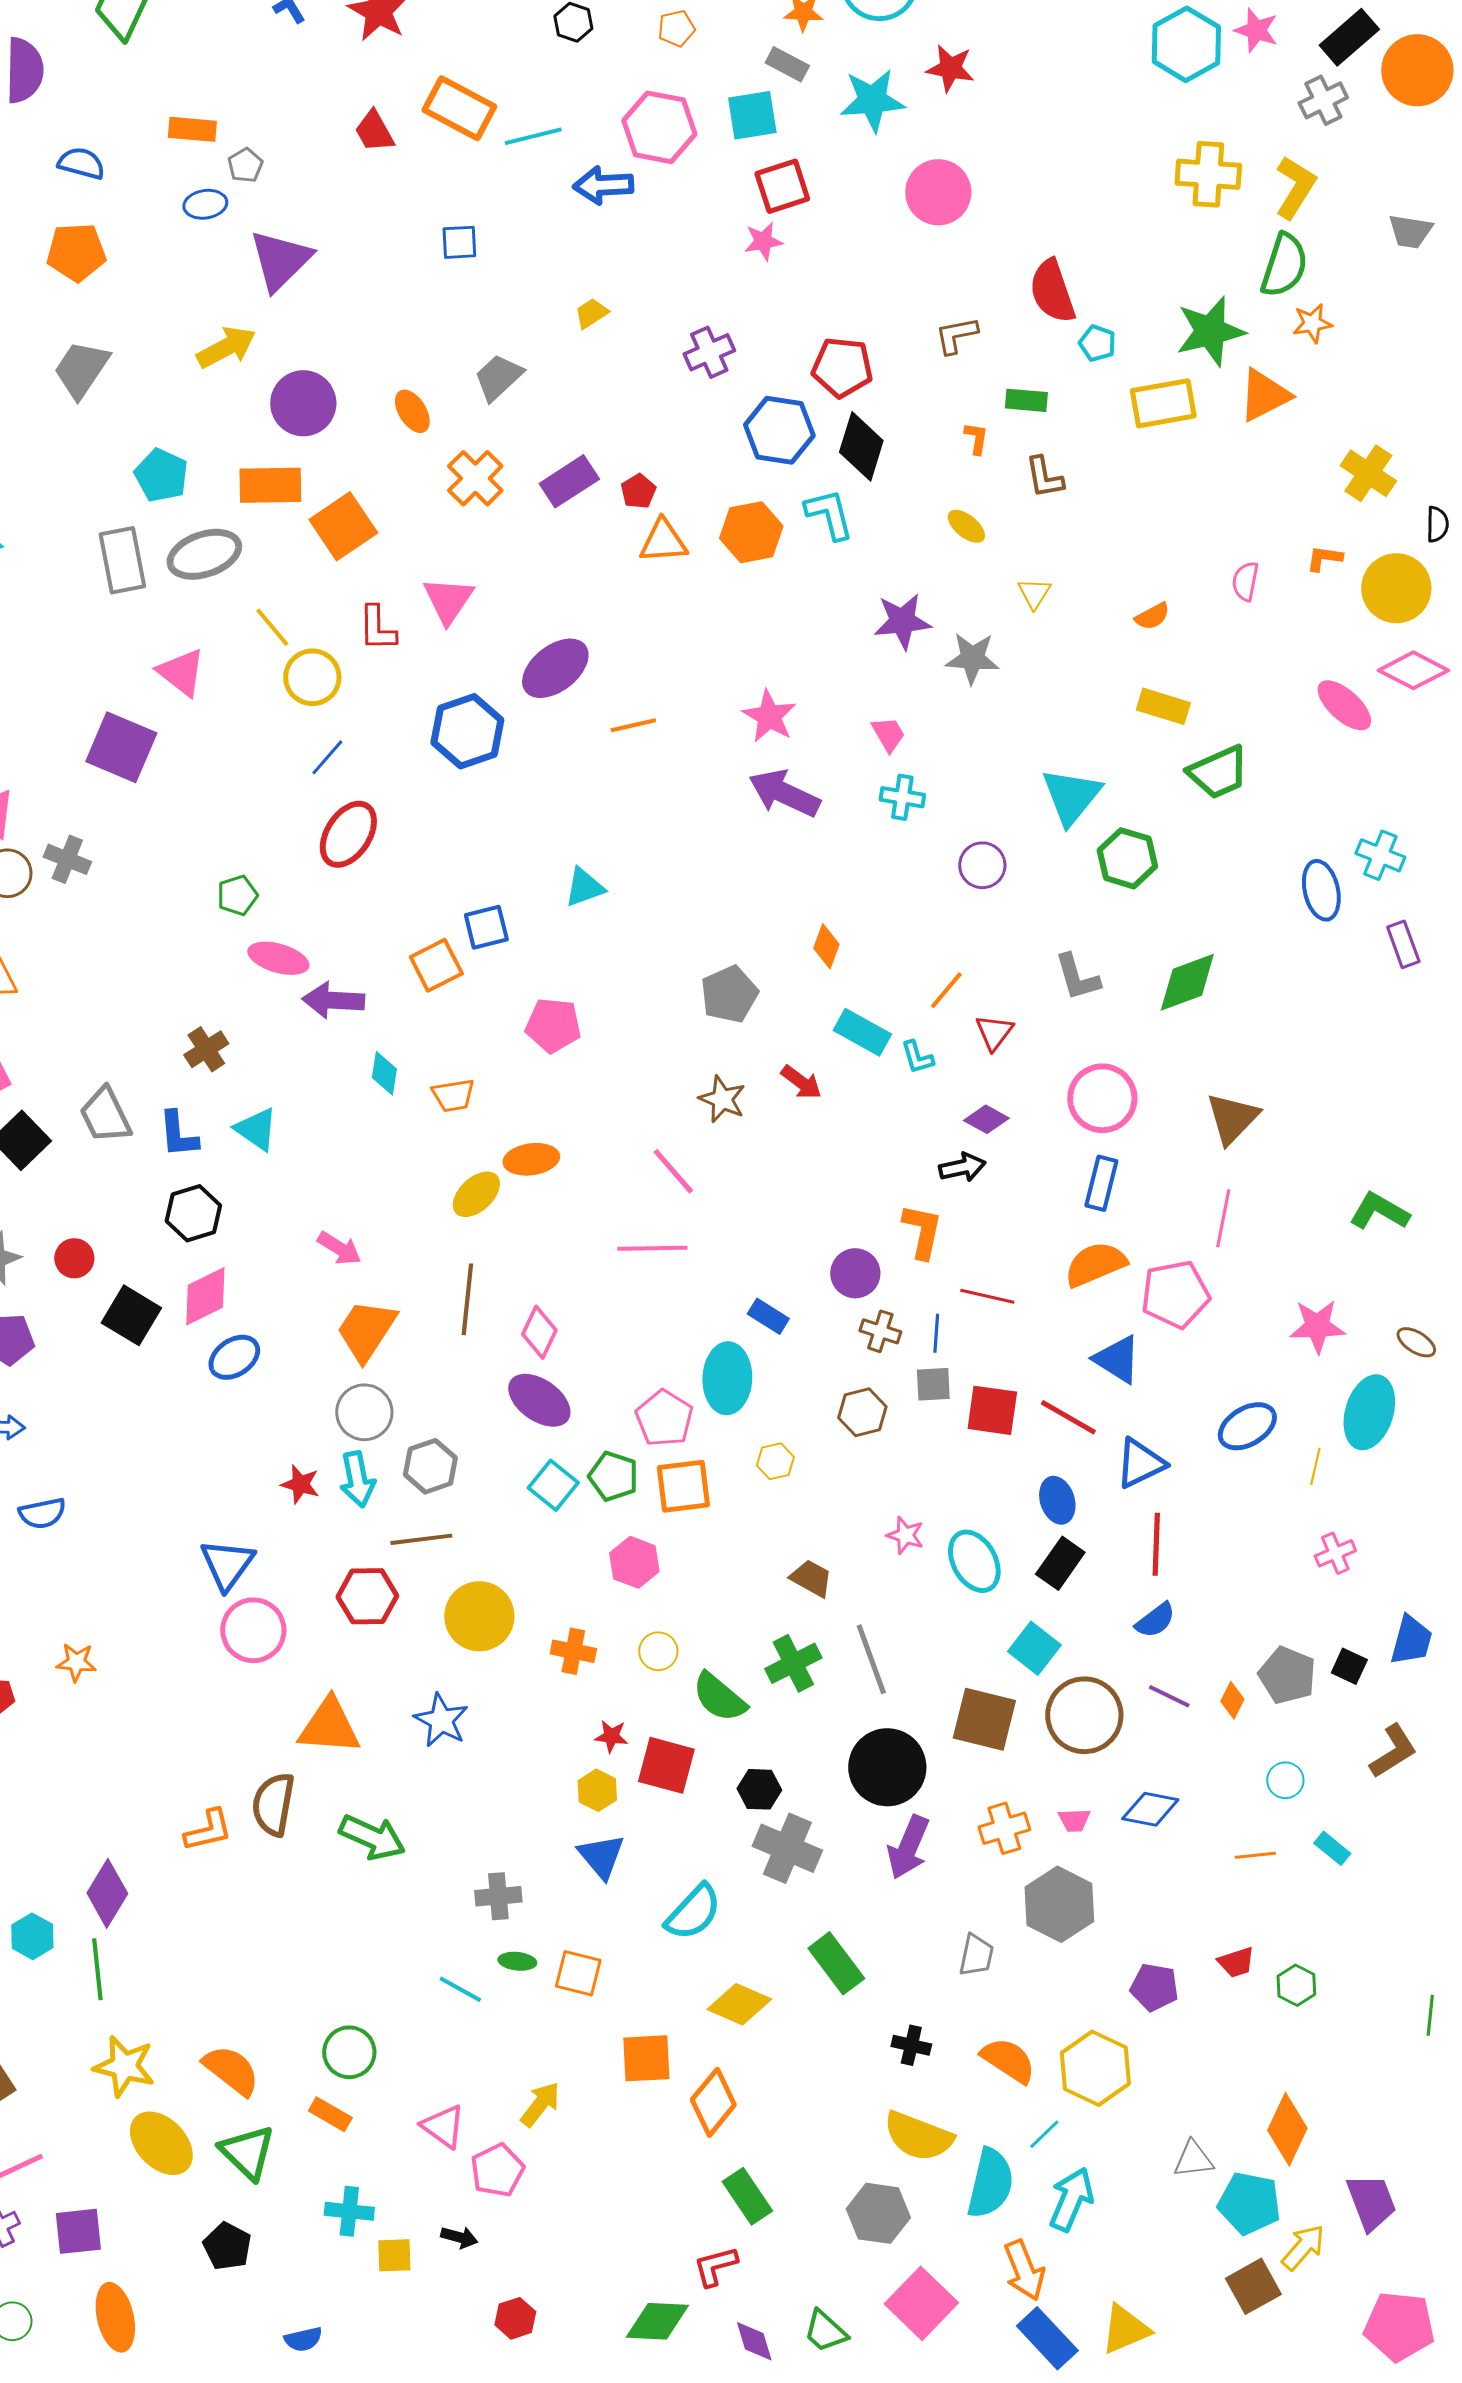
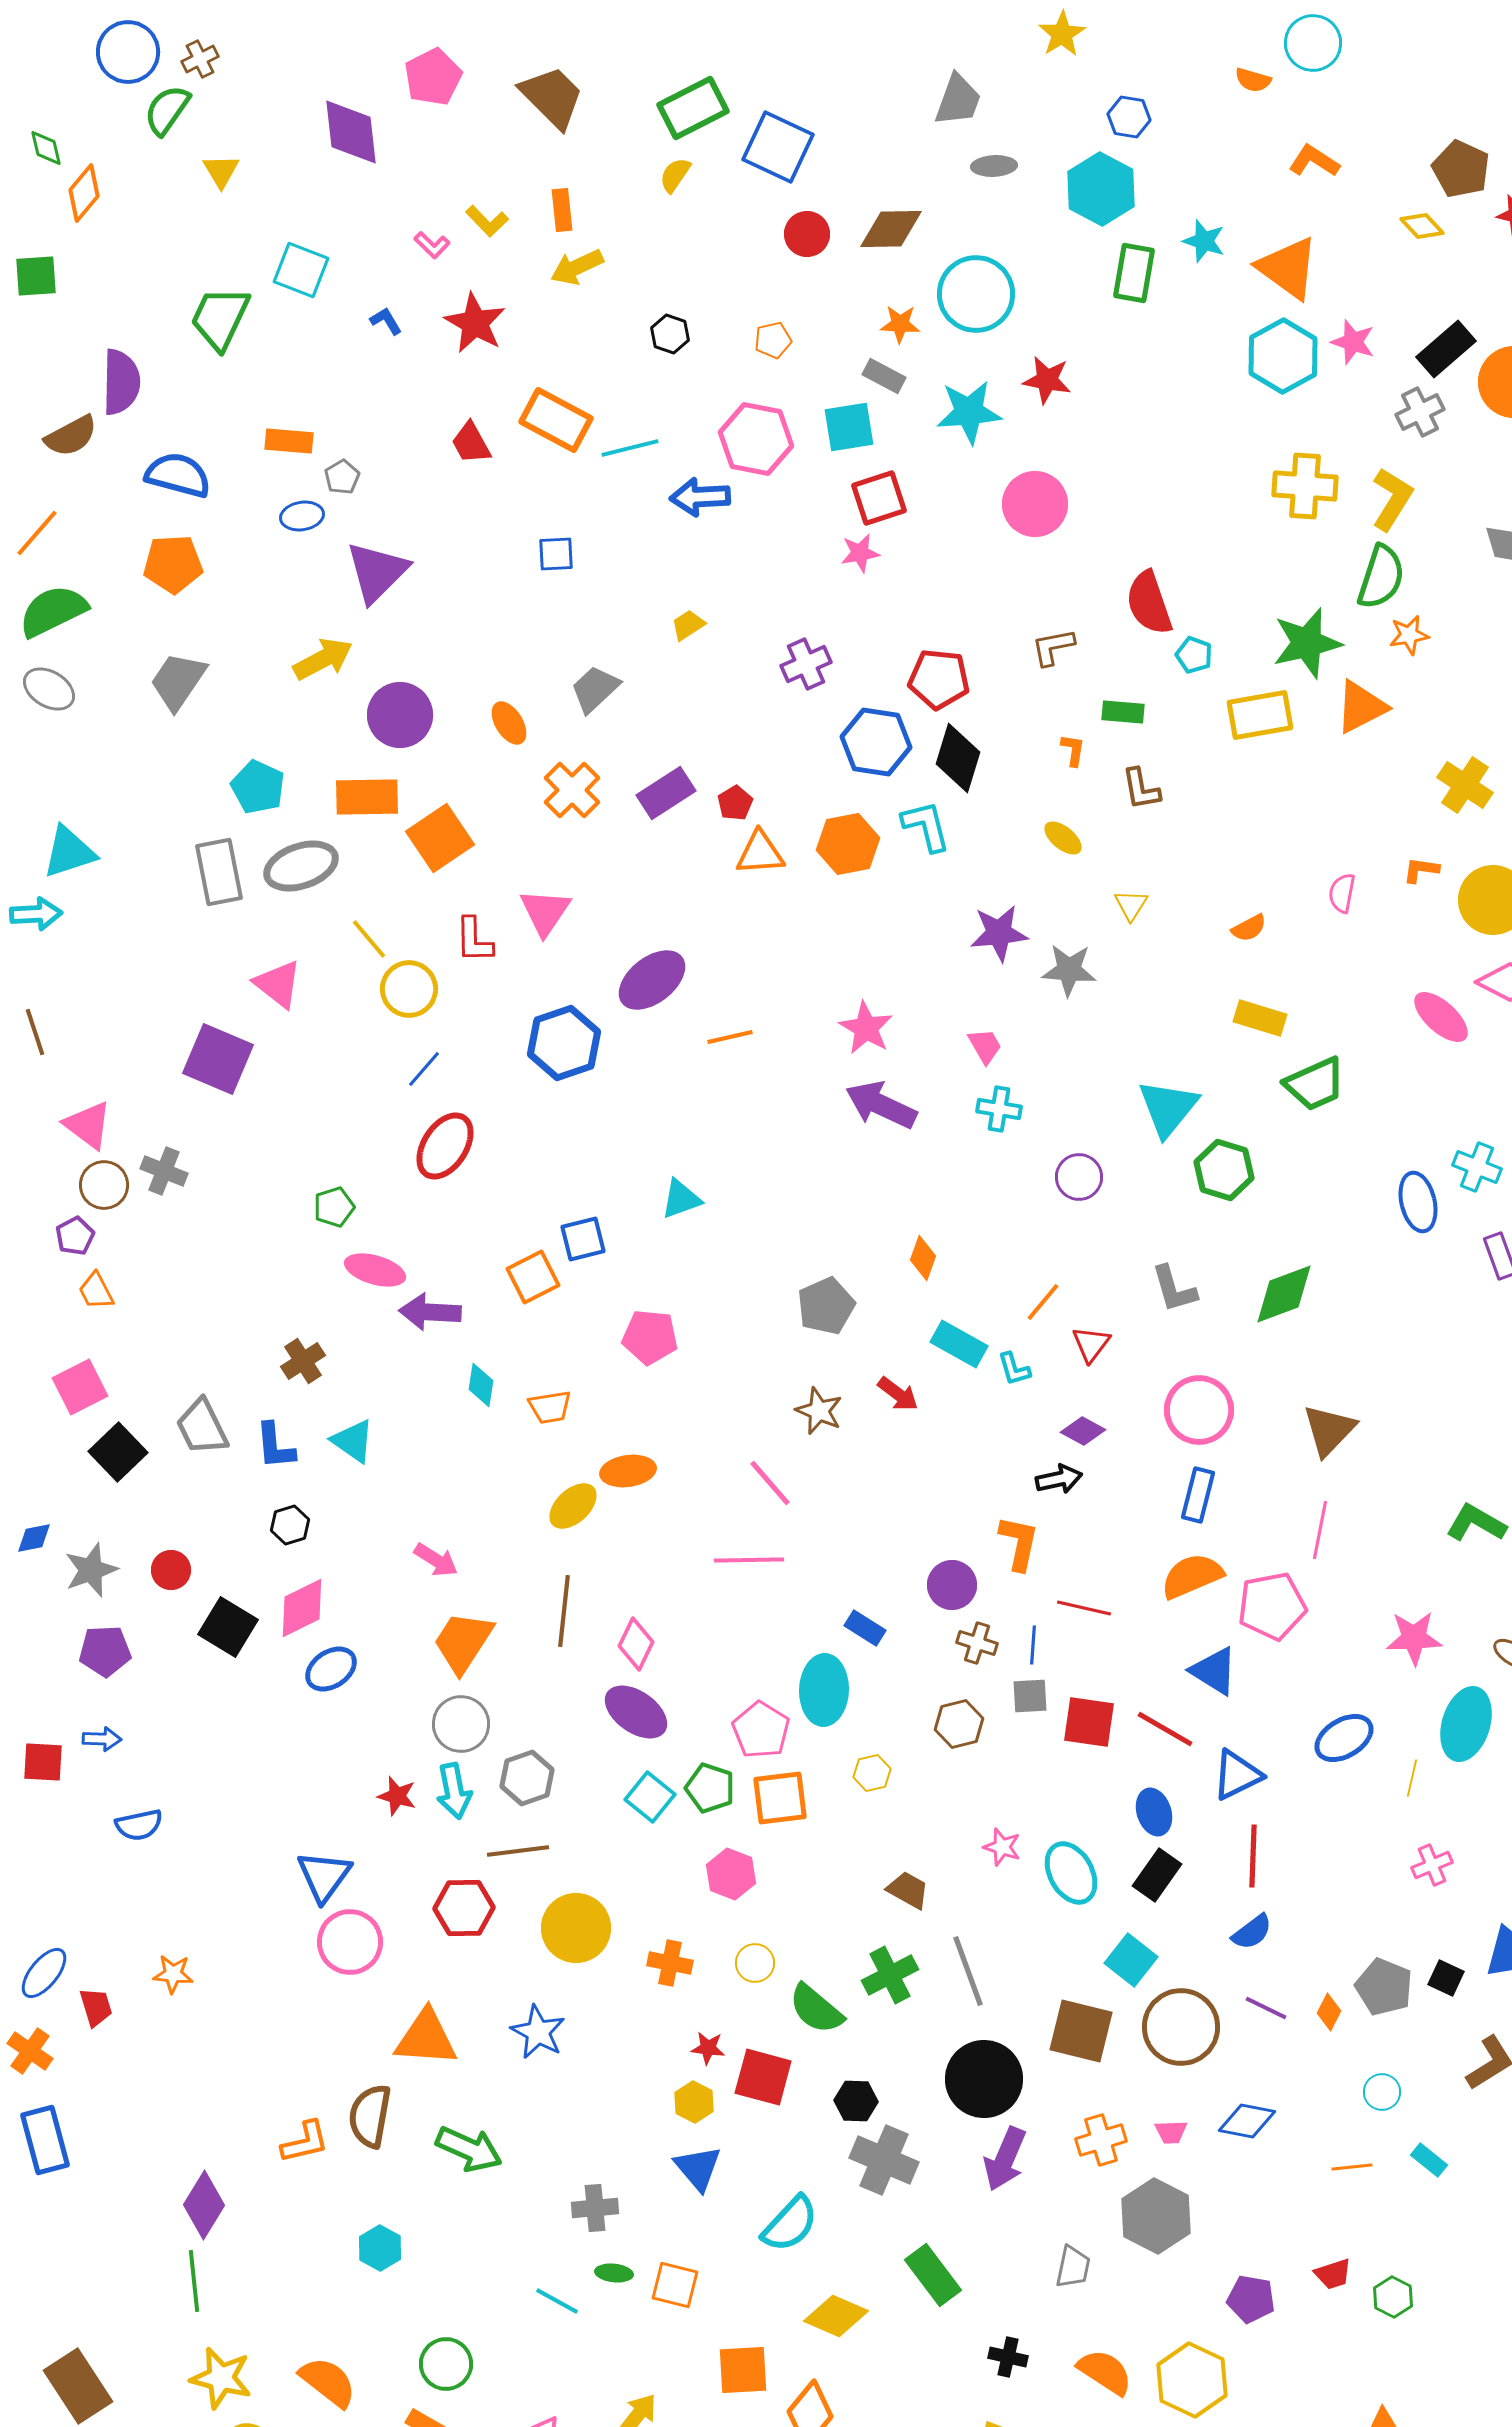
blue semicircle: (81, 163) -> (178, 475), size x1.4
black hexagon: (193, 1213) -> (290, 1525), size x0.7
cyan hexagon: (32, 1936) -> (380, 2248), moved

